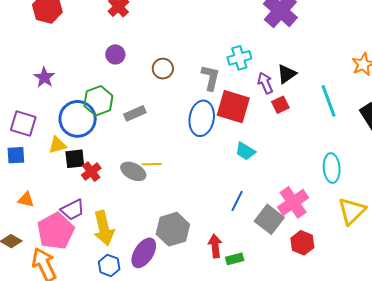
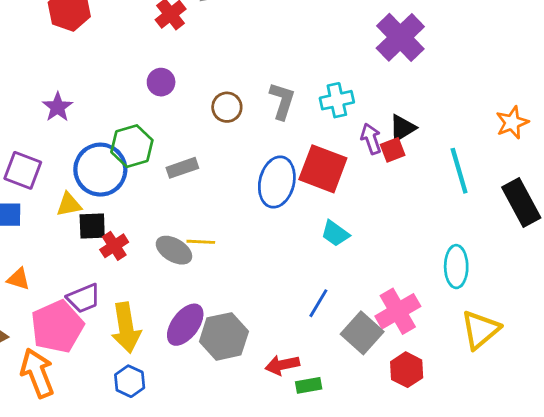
gray L-shape: (210, 78) -> (282, 101), moved
red square: (280, 105) -> (393, 150), moved
red arrow: (215, 246) -> (282, 365), turned -100
purple ellipse: (144, 253) -> (185, 325), moved

